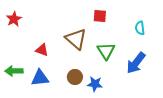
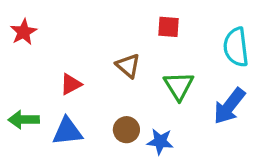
cyan semicircle: (140, 28) -> (236, 47), size x1.6
brown triangle: (76, 39) -> (128, 66), size x0.7
red triangle: (42, 50) -> (71, 84), turned -48

